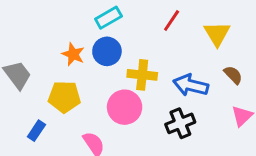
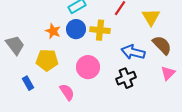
yellow cross: (142, 75) -> (100, 30), moved
brown semicircle: (233, 75) -> (162, 45), size x1.5
blue rectangle: (36, 131) -> (28, 83), turned -64

